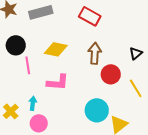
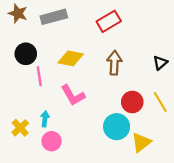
red rectangle: (90, 16) -> (109, 21), turned -60
red circle: (111, 74) -> (132, 102), moved
pink L-shape: (58, 82) -> (73, 95), turned 55

